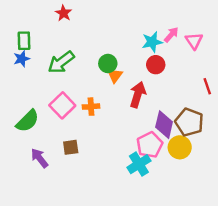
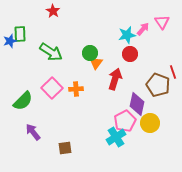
pink triangle: (194, 41) -> (162, 22), moved
blue star: (22, 59) -> (10, 41), moved
green arrow: (61, 62) -> (51, 52), turned -110
brown pentagon: (189, 122) -> (158, 85), moved
brown square: (71, 147) -> (65, 148), moved

